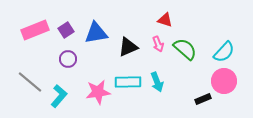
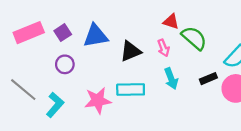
green semicircle: (185, 49) -> (194, 38), moved
cyan arrow: (157, 82) -> (171, 79), moved
black rectangle: (203, 99) -> (208, 79), moved

